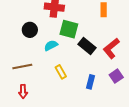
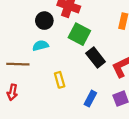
black circle: (30, 30) -> (44, 21), moved
cyan semicircle: (51, 45) -> (40, 46), moved

